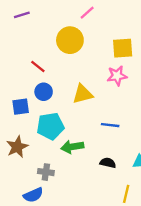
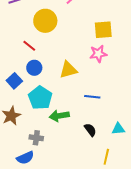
yellow circle: (70, 40) -> (45, 21), moved
blue square: (21, 107) -> (14, 81), turned -35
cyan pentagon: (50, 126) -> (40, 98), turned -30
black semicircle: (108, 163) -> (90, 130), turned 40

